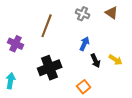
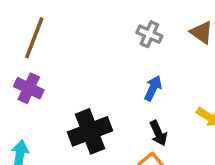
brown line: (47, 26) -> (34, 38), moved
black arrow: (96, 61) -> (158, 133), moved

